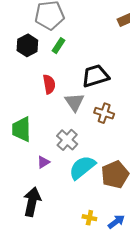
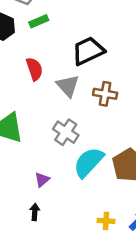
green rectangle: (58, 46) -> (39, 21), turned 42
purple triangle: (43, 162) -> (42, 180), moved
black arrow: (32, 202) -> (35, 212), size x0.5

